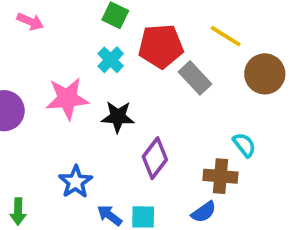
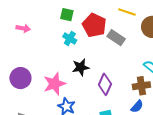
red pentagon: (161, 46) -> (94, 25), turned -30
pink star: (67, 98) -> (54, 84), moved

